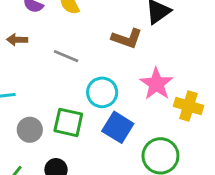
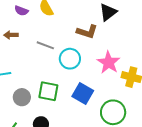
cyan circle: (102, 92) -> (70, 59), moved

